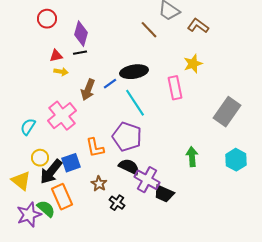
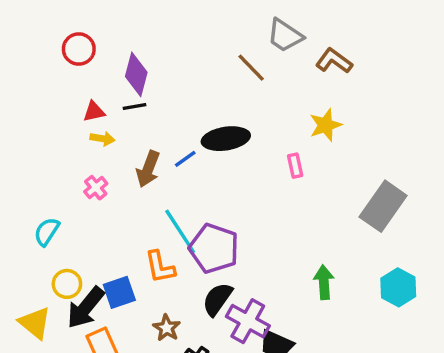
pink rectangle: (175, 88) -> (295, 166), size x0.6
cyan line: (135, 103) -> (180, 232), moved
pink cross: (62, 116) -> (96, 188), moved, size x0.5
black semicircle: (129, 167) -> (217, 299), turned -80

